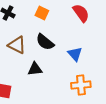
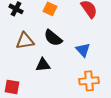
brown triangle: (17, 45) -> (25, 41), turned -36

